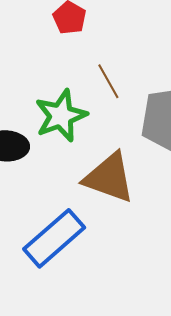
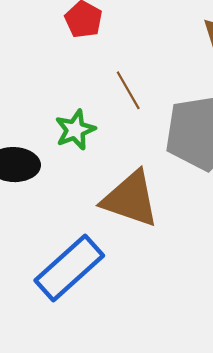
green star: (61, 116) -> (75, 130), size x0.7

